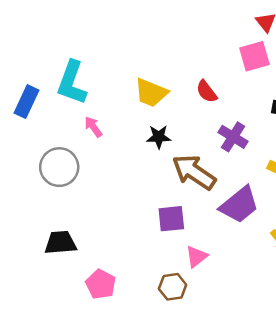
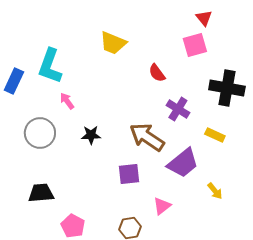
yellow trapezoid: (151, 93) -> (113, 43), moved
black star: (159, 137) -> (91, 135), moved
pink triangle: (196, 257) -> (162, 206), moved

